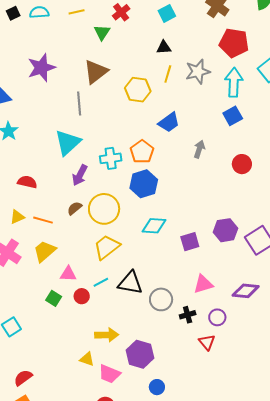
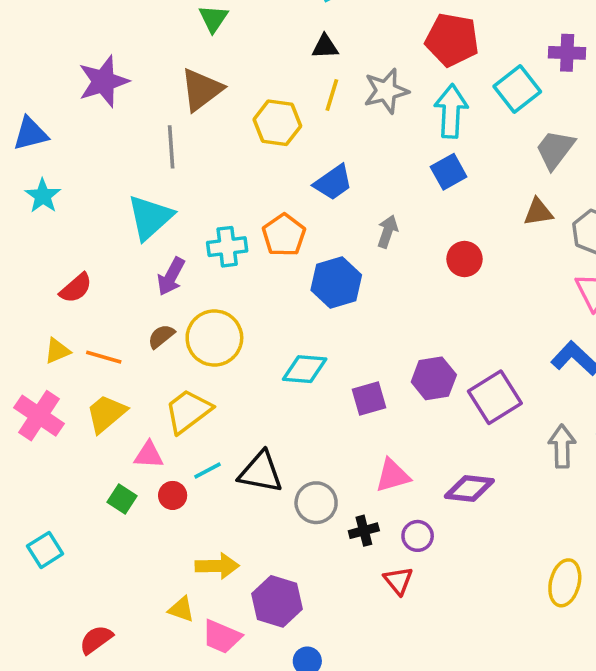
red semicircle: (27, 182) -> (76, 288), turned 126
blue hexagon: (144, 184) -> (336, 283), moved
yellow trapezoid: (107, 247) -> (188, 411), moved
red semicircle: (23, 378) -> (96, 640), moved

